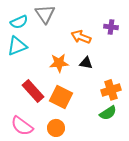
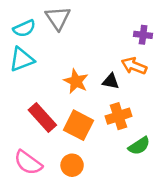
orange arrow: (81, 37) -> (134, 66), moved
orange star: (59, 63) -> (76, 81), turned 30
orange cross: (111, 90) -> (118, 116), moved

